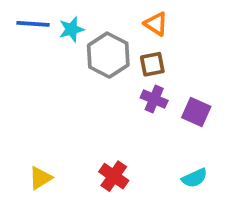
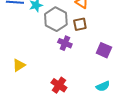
purple cross: (154, 99) -> (65, 43), moved
yellow triangle: (40, 178) -> (19, 65), moved

